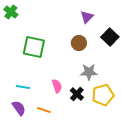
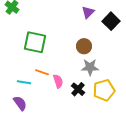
black square: (110, 37) -> (111, 21), moved
brown circle: (79, 43) -> (84, 46), moved
orange line: (44, 110) -> (42, 72), moved

